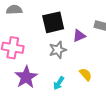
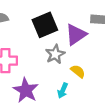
purple triangle: (79, 36) -> (76, 35), size x1.5
yellow semicircle: (86, 74) -> (78, 71), moved

